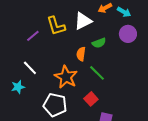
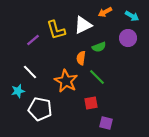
cyan arrow: (124, 12) -> (132, 16), moved
red square: (91, 99) -> (91, 103), turned 32
white pentagon: (55, 105) -> (40, 109), moved

